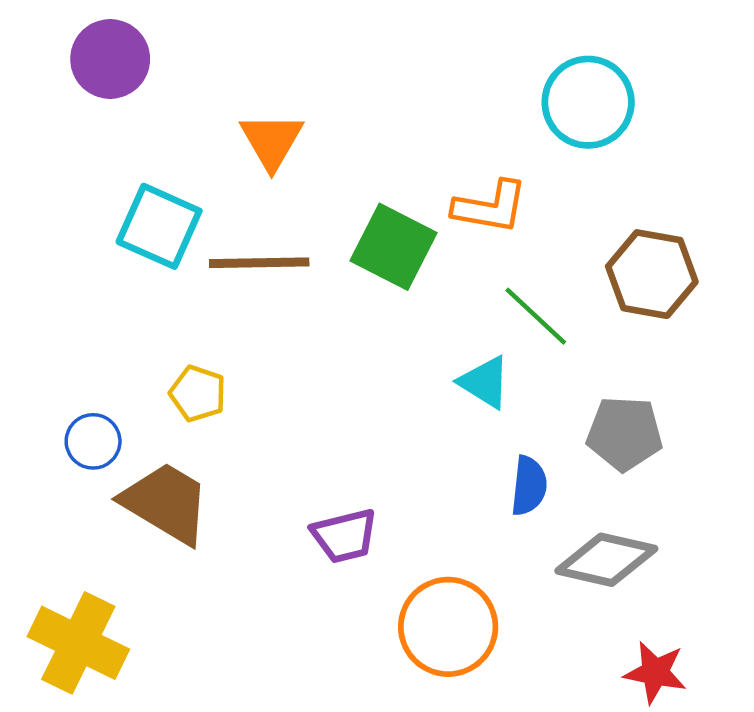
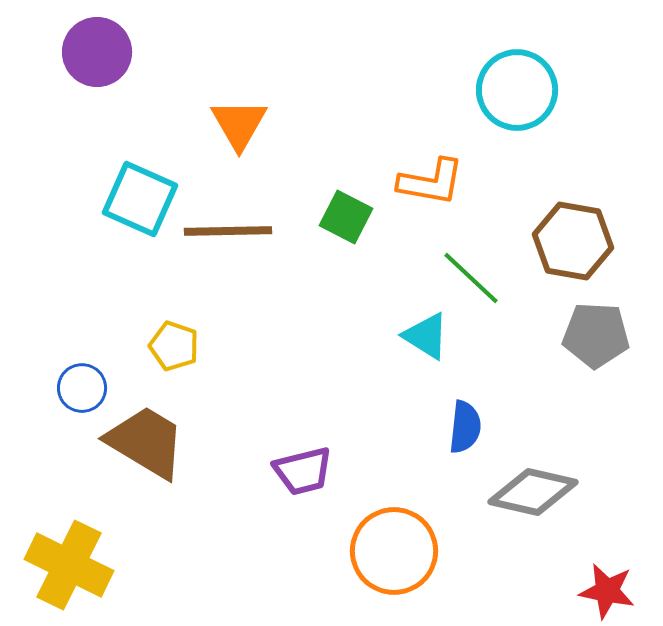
green square: (394, 247) -> (346, 217), size x0.7
gray pentagon: (625, 433) -> (596, 335), moved
red star: (655, 672) -> (607, 591), moved

